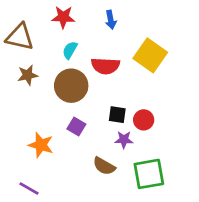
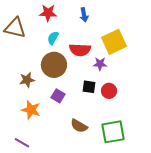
yellow square: (150, 55) -> (114, 42), turned 30
brown star: (28, 75) -> (27, 80), moved
purple star: (124, 140) -> (100, 64), moved

